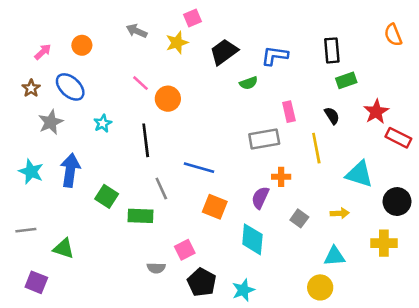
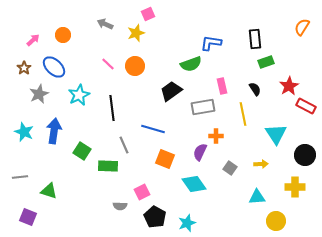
orange semicircle: (393, 35) -> (302, 27), turned 54
black trapezoid: (224, 52) -> (171, 91), moved
green semicircle: (249, 83) -> (191, 64), size x1.5
orange circle: (168, 99) -> (135, 66), moved
cyan star: (103, 123) -> (79, 95), size x1.5
cyan triangle: (359, 174) -> (276, 134), turned 40
cyan diamond: (252, 239) -> (194, 184), turned -40
yellow circle: (320, 287) -> (276, 221), moved

